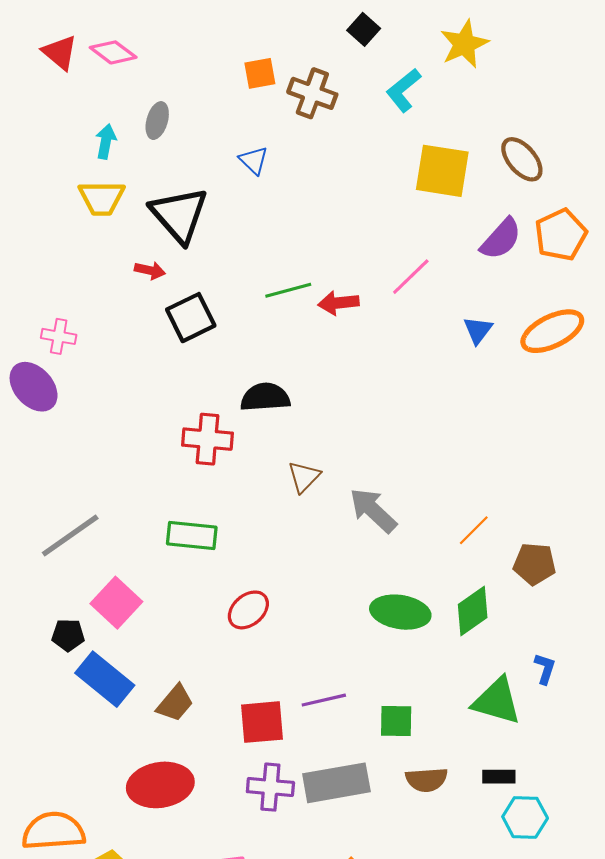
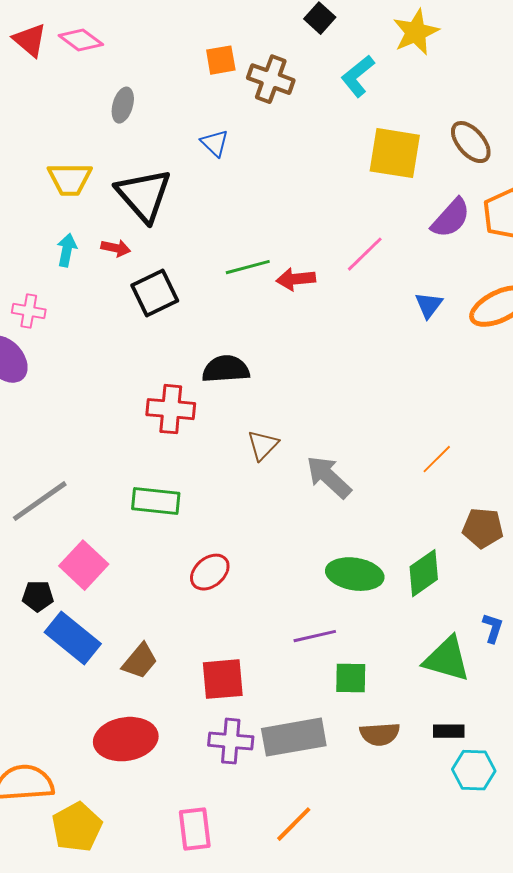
cyan arrow: (106, 141) -> (67, 250), moved
orange line: (474, 530) -> (437, 459), moved
purple line: (324, 700) -> (315, 636), moved

